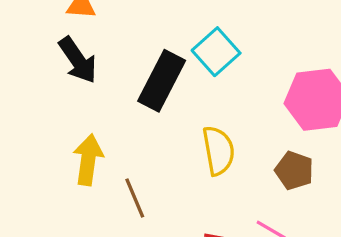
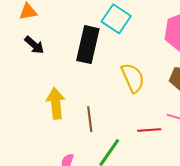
black arrow: (78, 60) -> (34, 45), size x0.7
brown line: (135, 198) -> (90, 119), turned 30

